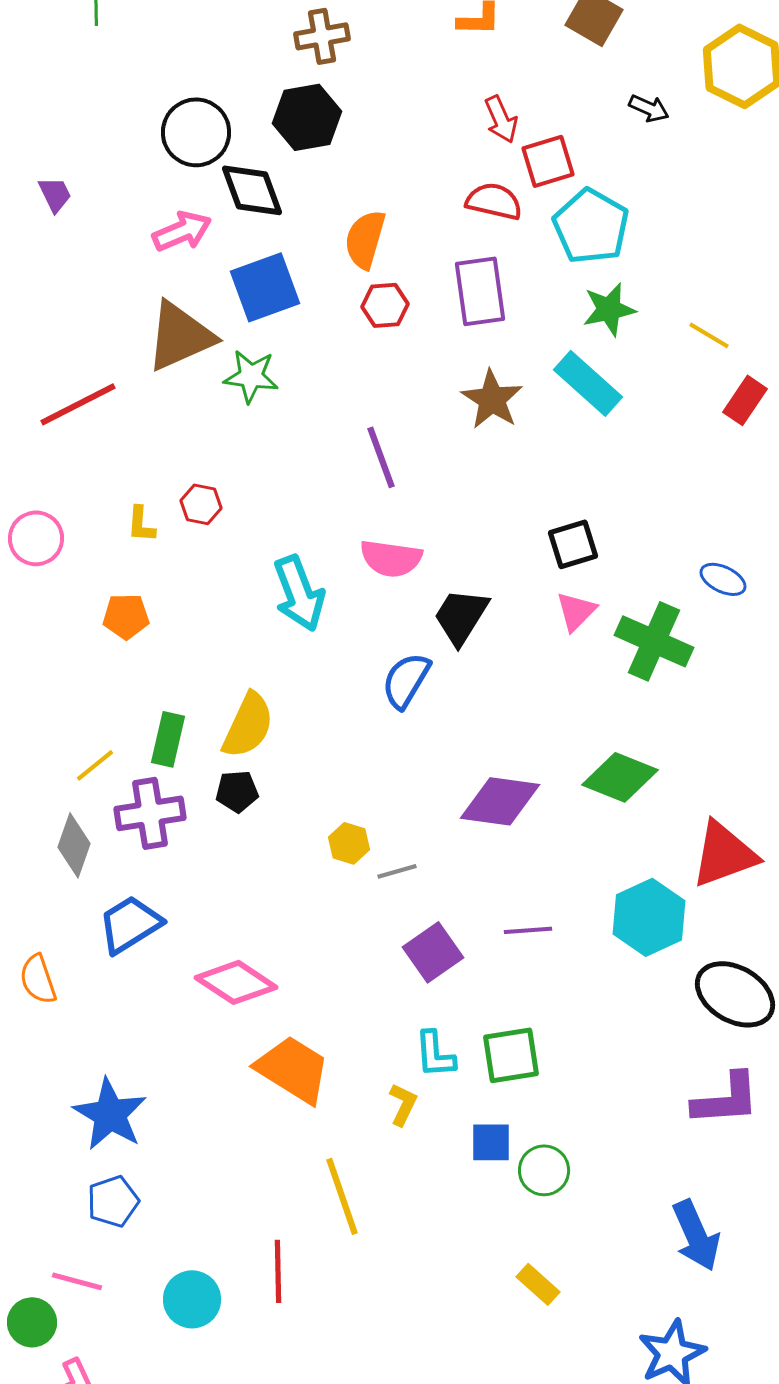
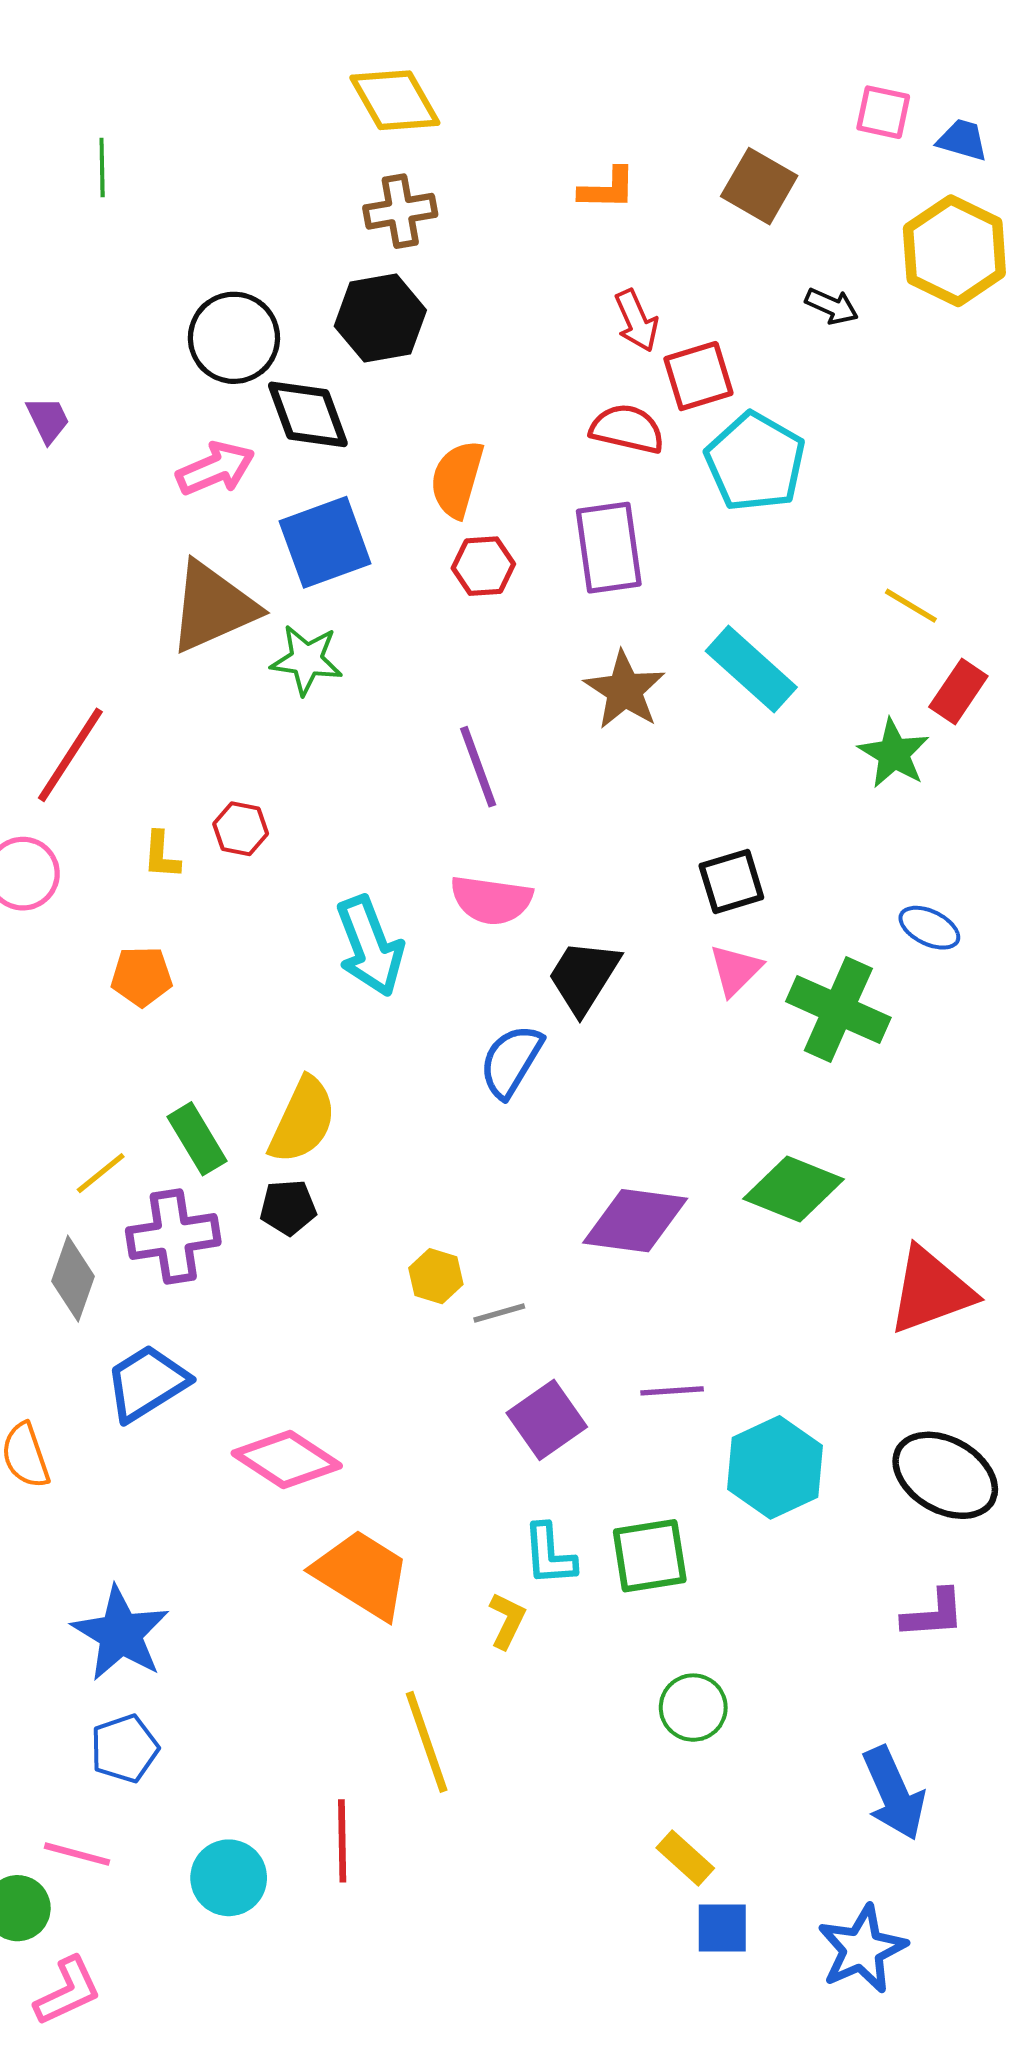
green star: (609, 309) -> (894, 753), moved, turned -30
red line: (78, 404) -> (70, 755), moved, turned -30
green rectangle: (168, 739) -> (197, 1139), turned -44
cyan hexagon: (649, 917) -> (775, 1467), moved
purple L-shape: (726, 1099) -> (933, 1614), size x0.7
blue square: (491, 1142) -> (722, 1928), moved

